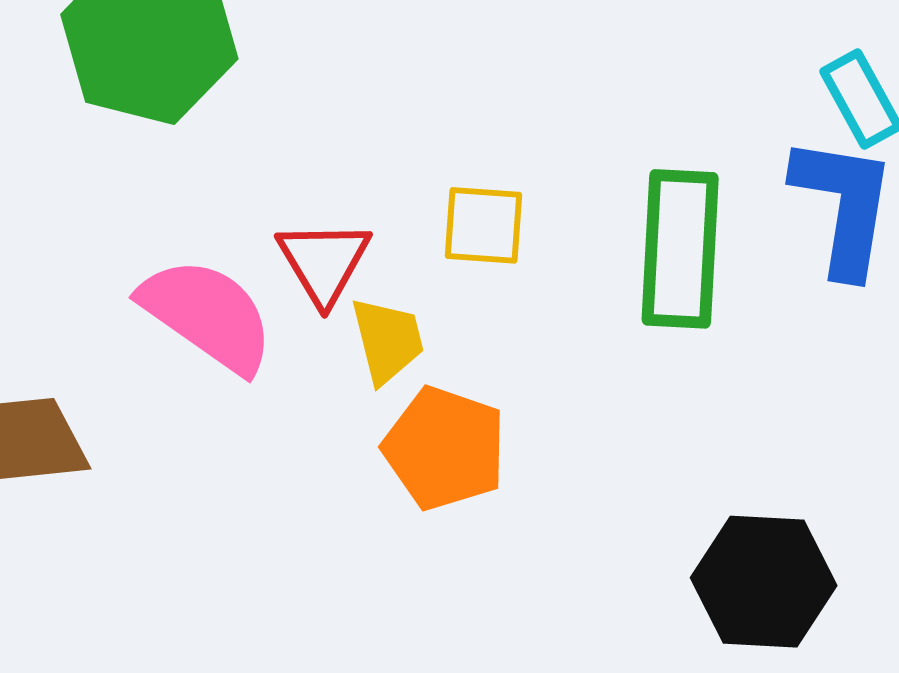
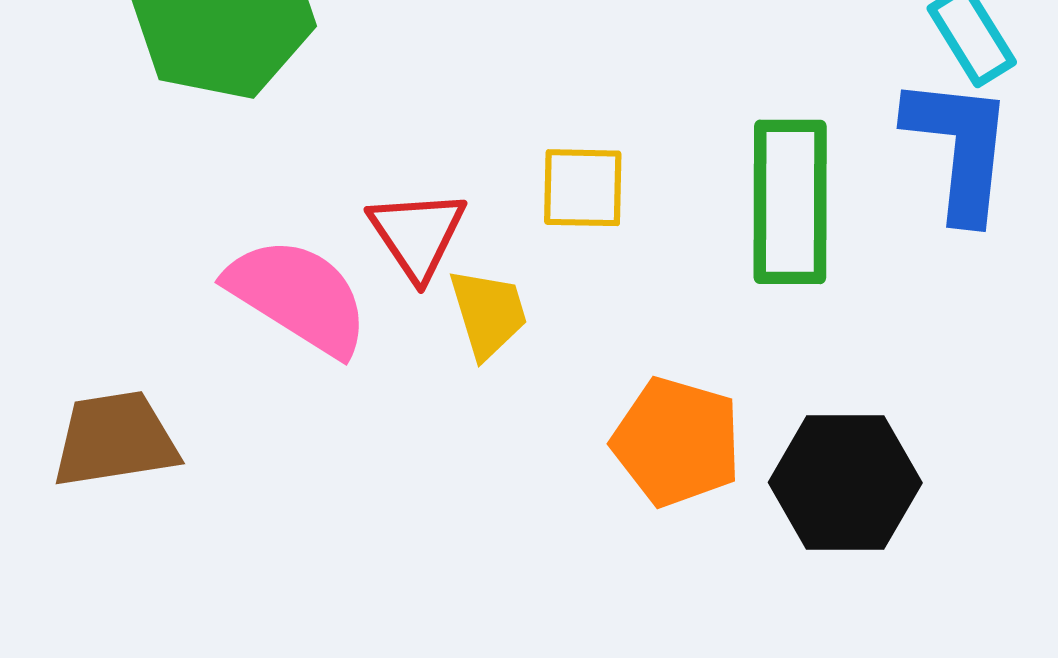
orange pentagon: (445, 448) -> (677, 442), moved
black hexagon: (764, 582) -> (845, 483), moved

